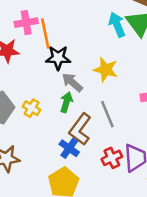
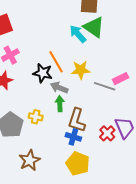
orange line: (45, 34) -> (56, 62), moved
black star: (58, 58) -> (43, 73), turned 30
gray line: (107, 114) -> (105, 86), moved, turned -30

